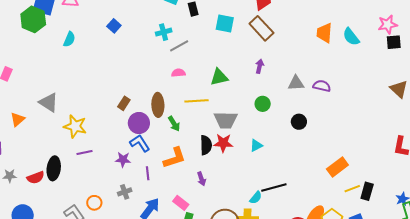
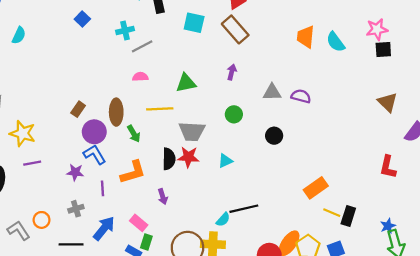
blue square: (114, 26) -> (82, 19), moved
yellow line: (352, 189) -> (332, 213), turned 42

